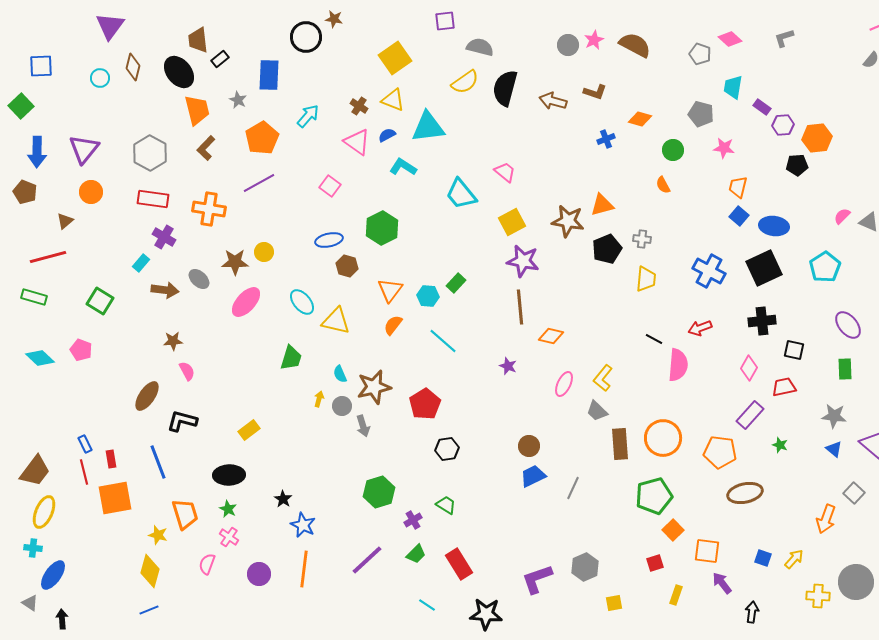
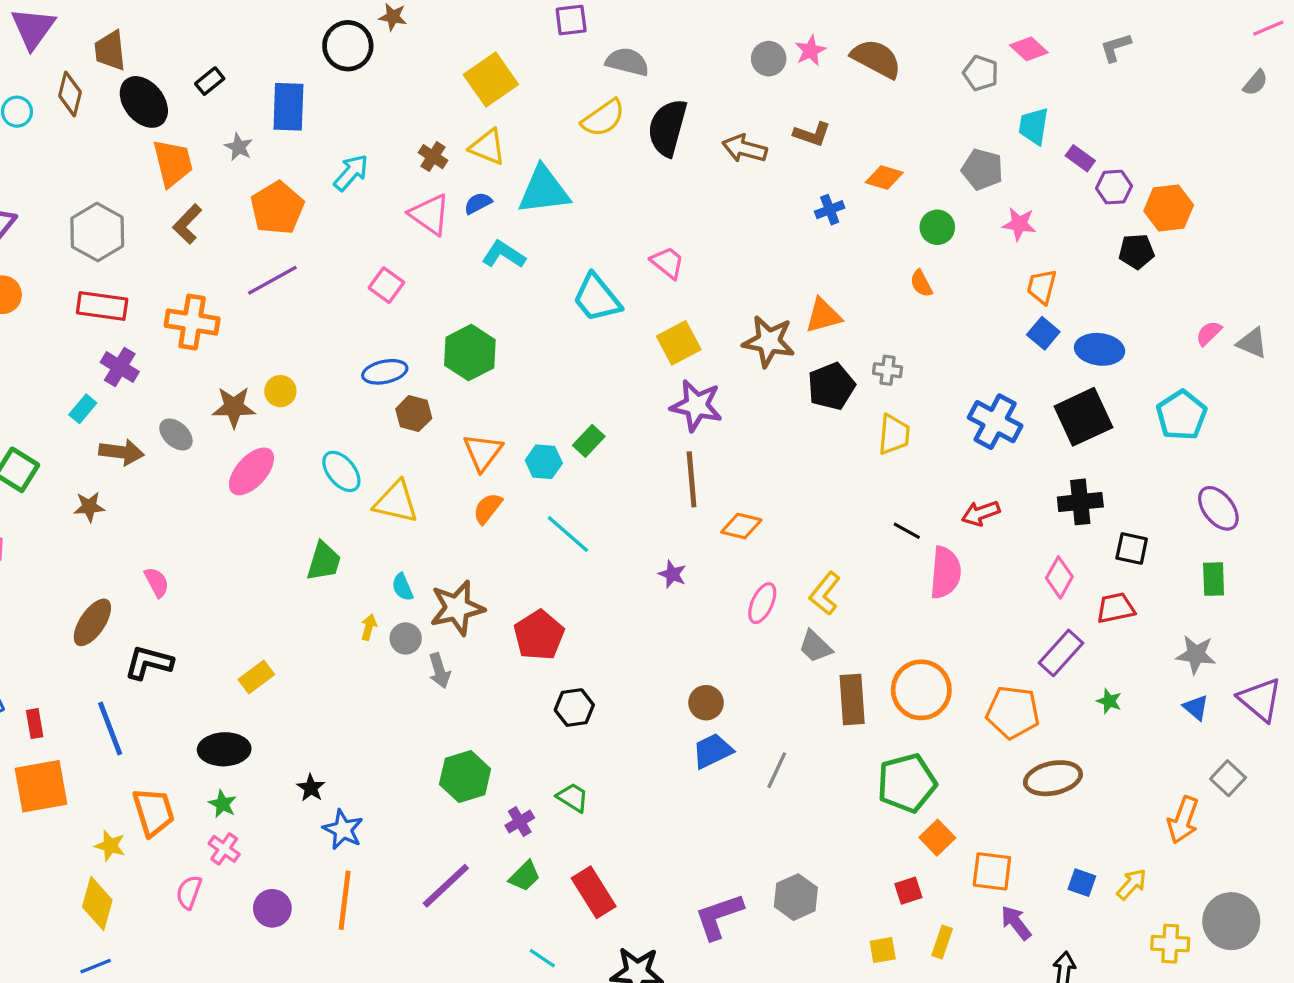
brown trapezoid: (198, 40) -> (110, 51), moved
brown star: (173, 341) -> (89, 507), moved
yellow square: (614, 603) -> (883, 950), moved

